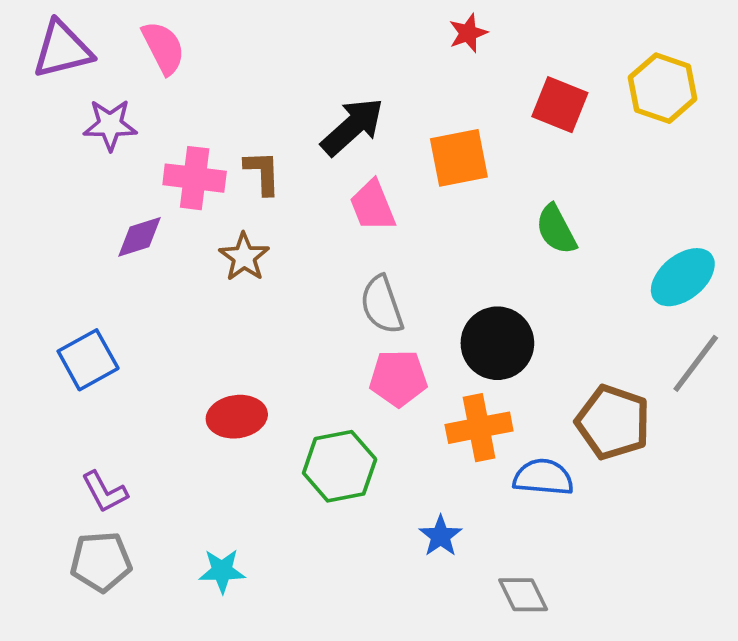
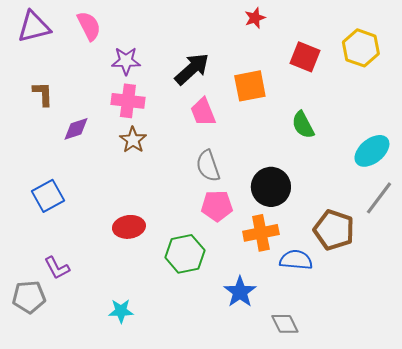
purple star: (110, 125) -> (126, 61), moved
brown L-shape: (262, 173) -> (43, 94), moved
pink cross: (195, 178) -> (128, 101), moved
blue star: (441, 536) -> (240, 292), size x1.4
gray pentagon: (101, 562) -> (29, 297), moved

